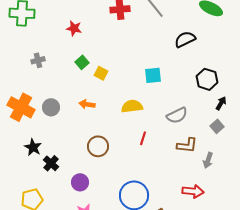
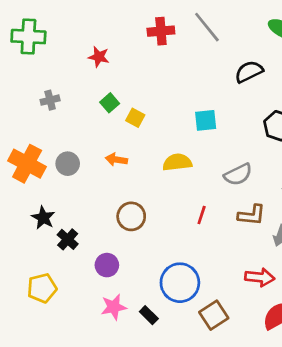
red line: (143, 138) -> (202, 215), moved

